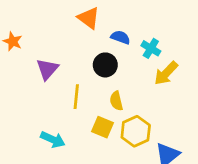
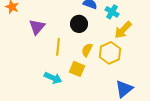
yellow semicircle: (116, 101) -> (87, 50), turned 40
yellow hexagon: (136, 131) -> (110, 53), moved
cyan arrow: (53, 140) -> (53, 78), moved

